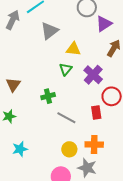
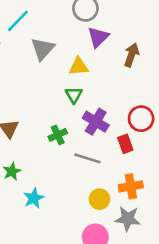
purple triangle: (104, 24) -> (98, 37), moved
purple cross: (93, 75) -> (96, 122), moved
cyan star: (20, 149) -> (34, 198), moved

